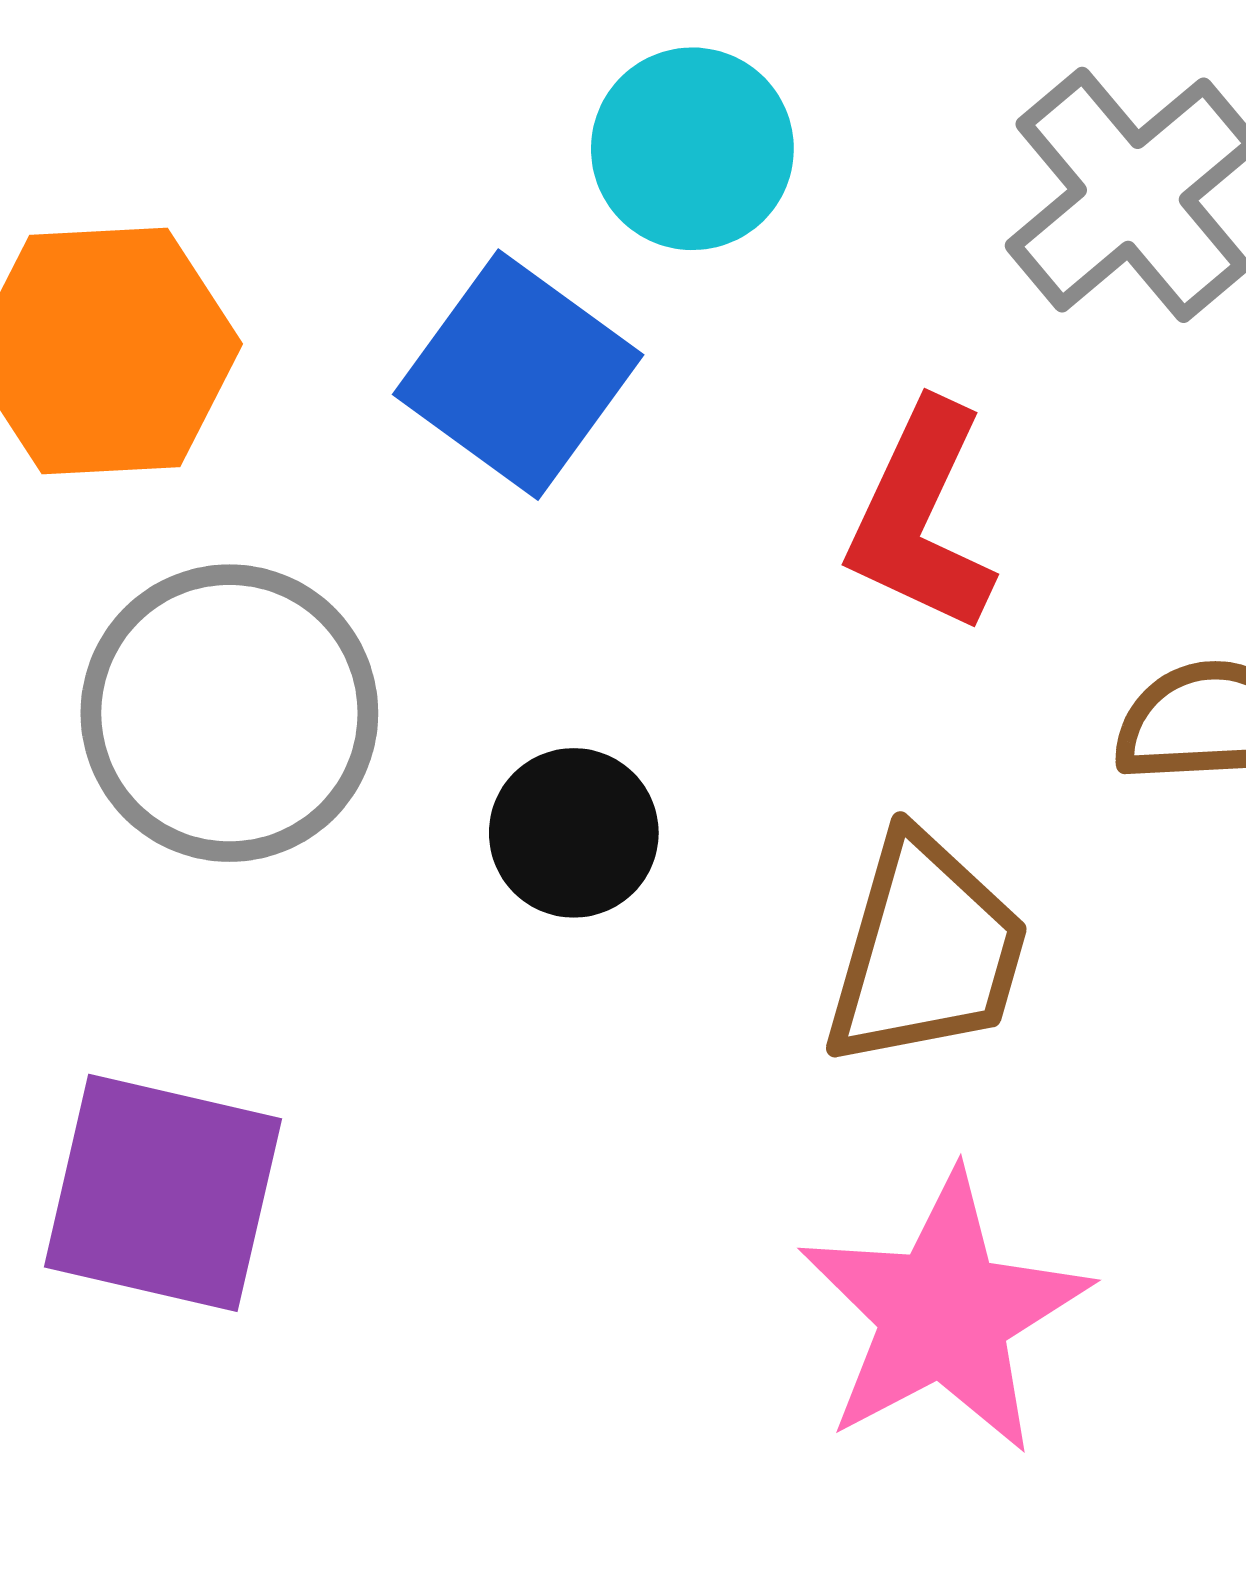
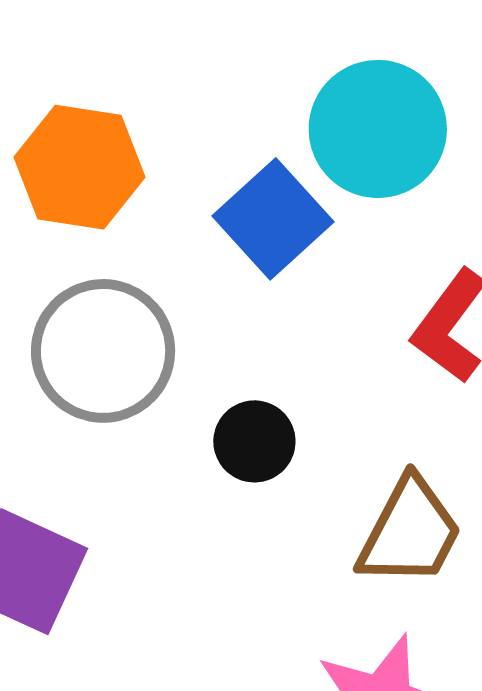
cyan circle: (692, 149) -> (378, 129), size x1.4

